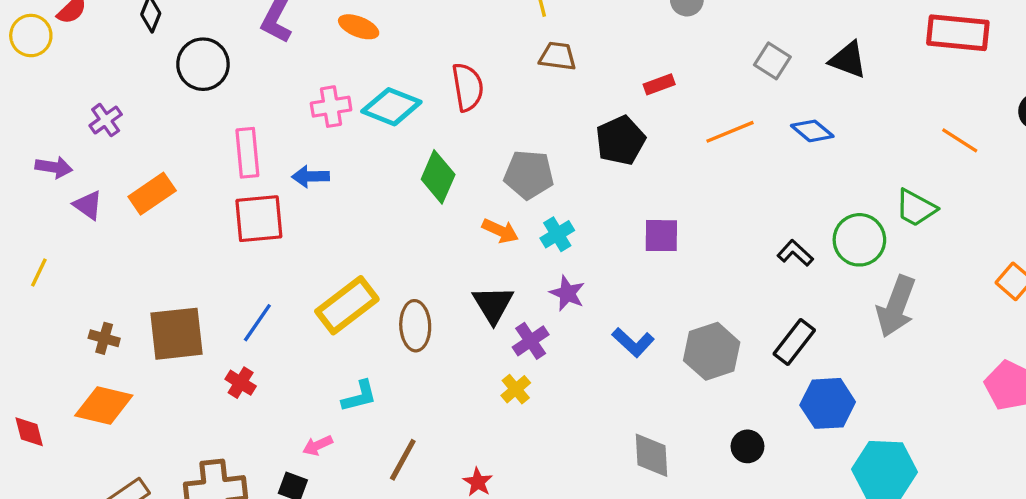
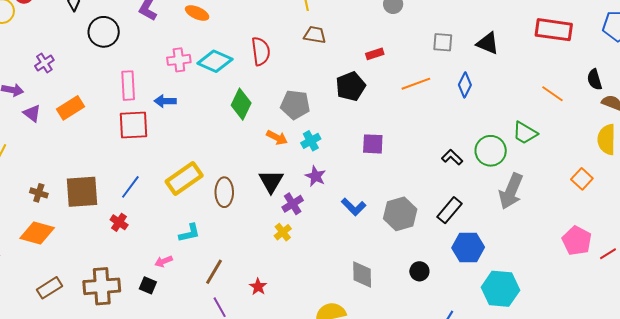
gray square: (772, 61) -> (443, 42), turned -30
blue diamond: (812, 131) -> (465, 85), turned 75

